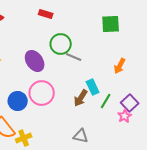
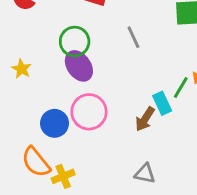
green circle: (61, 44) -> (75, 42), moved
gray line: (74, 57) -> (133, 37), moved, turned 42
green line: (106, 101) -> (181, 87), moved

